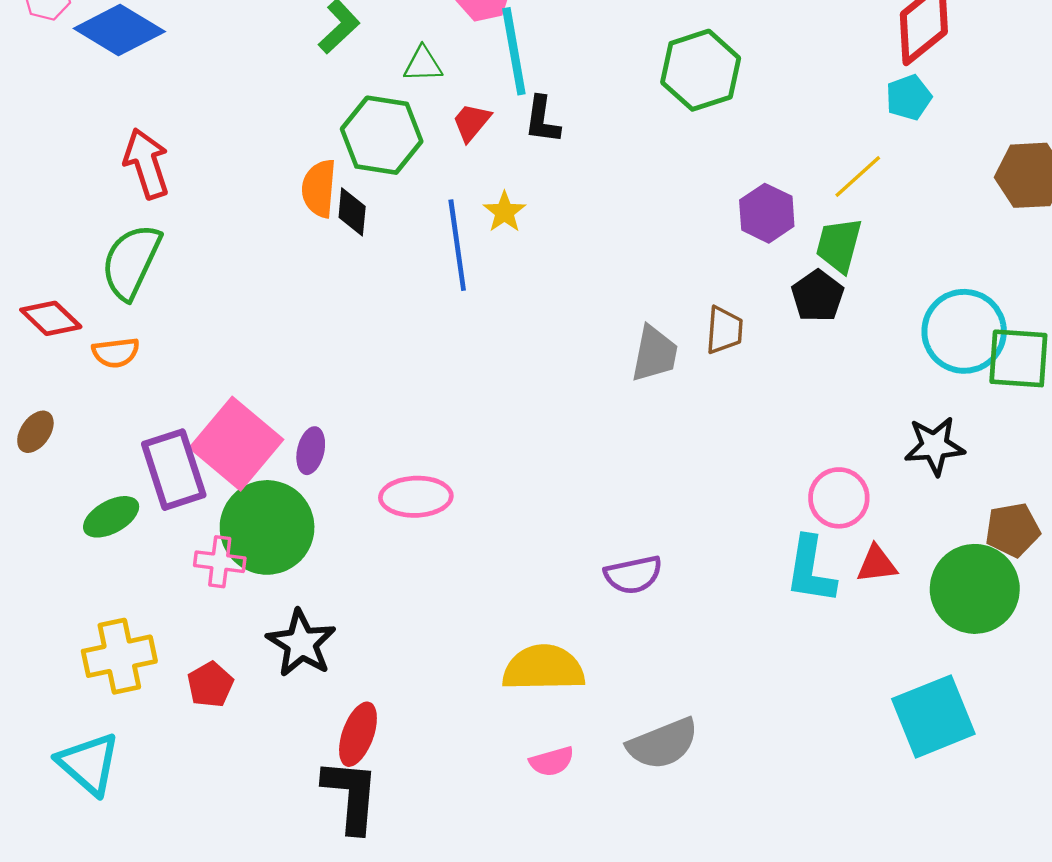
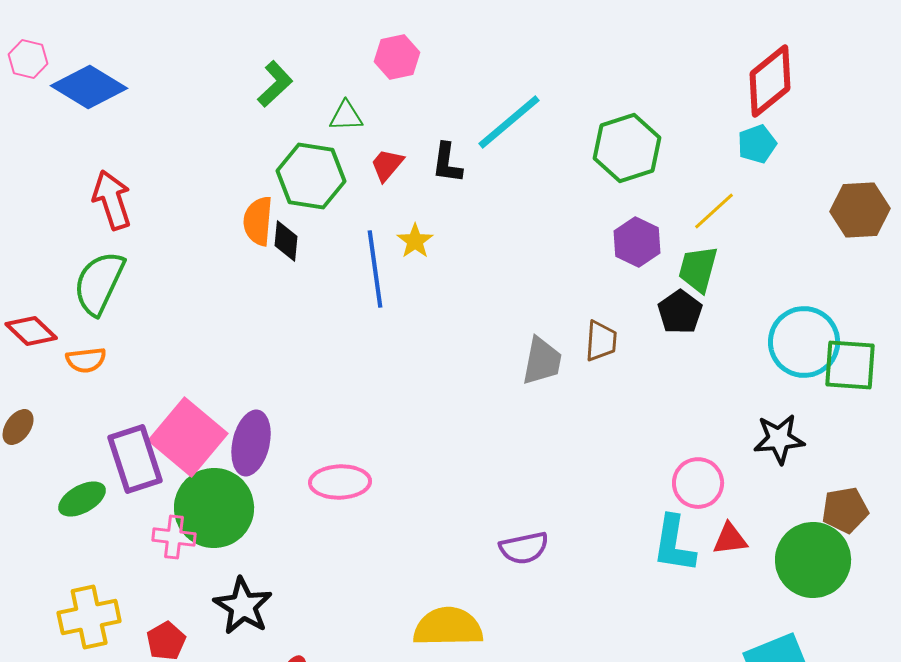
cyan line: (514, 51) -> (509, 122), moved, turned 60
green hexagon: (701, 70) -> (627, 148), moved
purple ellipse: (311, 451) -> (251, 443), size x1.6

